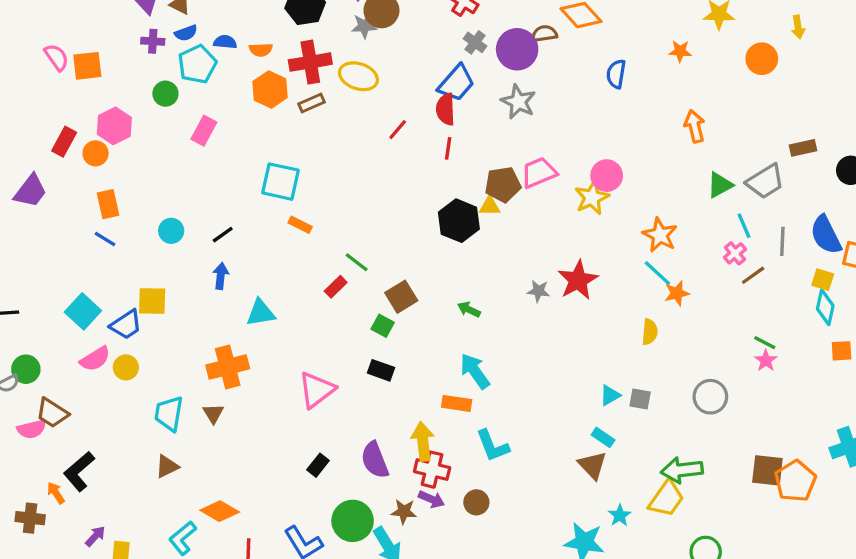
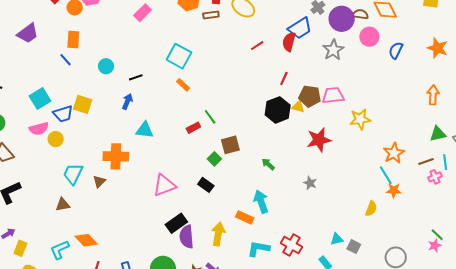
orange star: (680, 51) -> (437, 48), size x1.5
red line: (448, 148) -> (284, 79), moved
pink circle: (607, 176) -> (369, 37), moved
purple trapezoid: (30, 191) -> (28, 33), moved
brown line: (753, 275) -> (426, 162), moved
red star: (578, 280) -> (319, 140), moved
gray star: (538, 291) -> (310, 183), moved
cyan L-shape: (493, 446) -> (259, 249), turned 105
black rectangle: (318, 465) -> (176, 223), moved, size x1.5
red cross: (432, 470) -> (291, 245), moved

